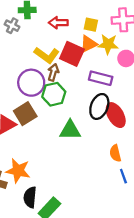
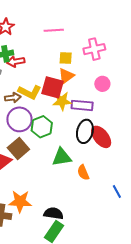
red arrow: (58, 23) -> (16, 62), moved
yellow star: (108, 44) -> (62, 101), moved
brown arrow: (53, 72) -> (13, 98), moved, turned 77
orange semicircle: (115, 153) -> (83, 172), moved
black semicircle: (30, 197) -> (53, 213), moved, turned 102

